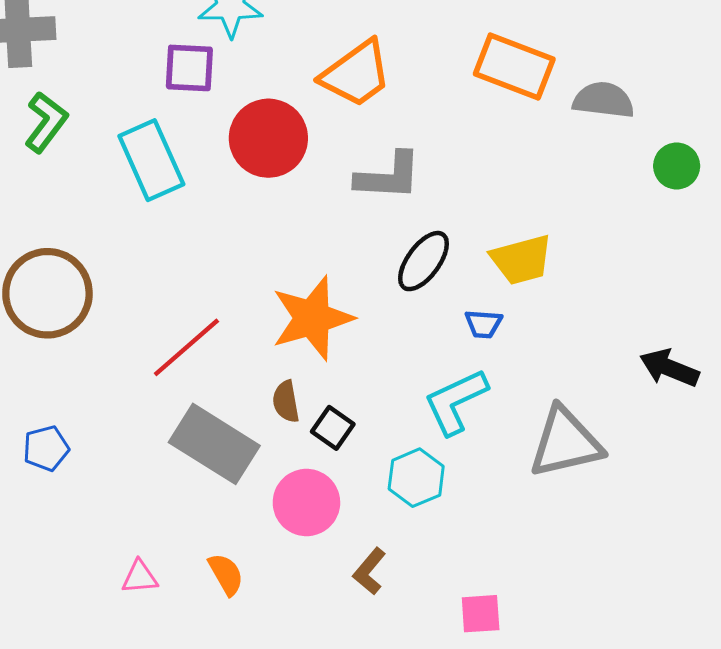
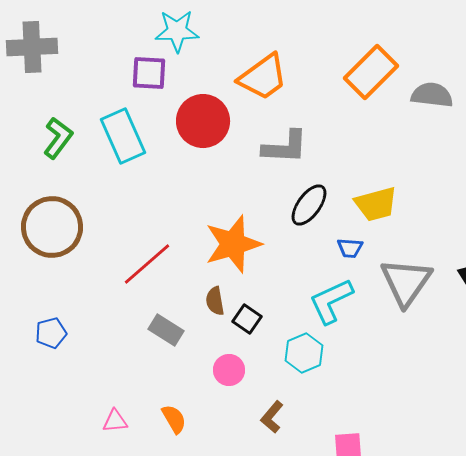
orange rectangle: (514, 66) -> (371, 72), turned -66
green L-shape: (46, 122) -> (58, 138), moved
gray triangle: (565, 443) -> (406, 282), moved, turned -42
gray rectangle: (214, 444) -> (166, 330), size x0.6
pink circle: (306, 503) -> (229, 370), size x0.7

